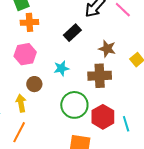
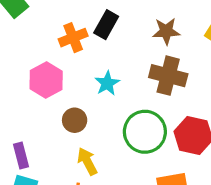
orange cross: (29, 22) -> (73, 38), moved
brown cross: (100, 76) -> (168, 76), turned 35
yellow arrow: (21, 103) -> (87, 161), moved

